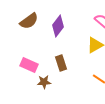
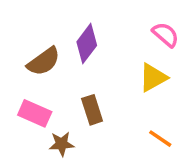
brown semicircle: (29, 21) -> (44, 61), moved

